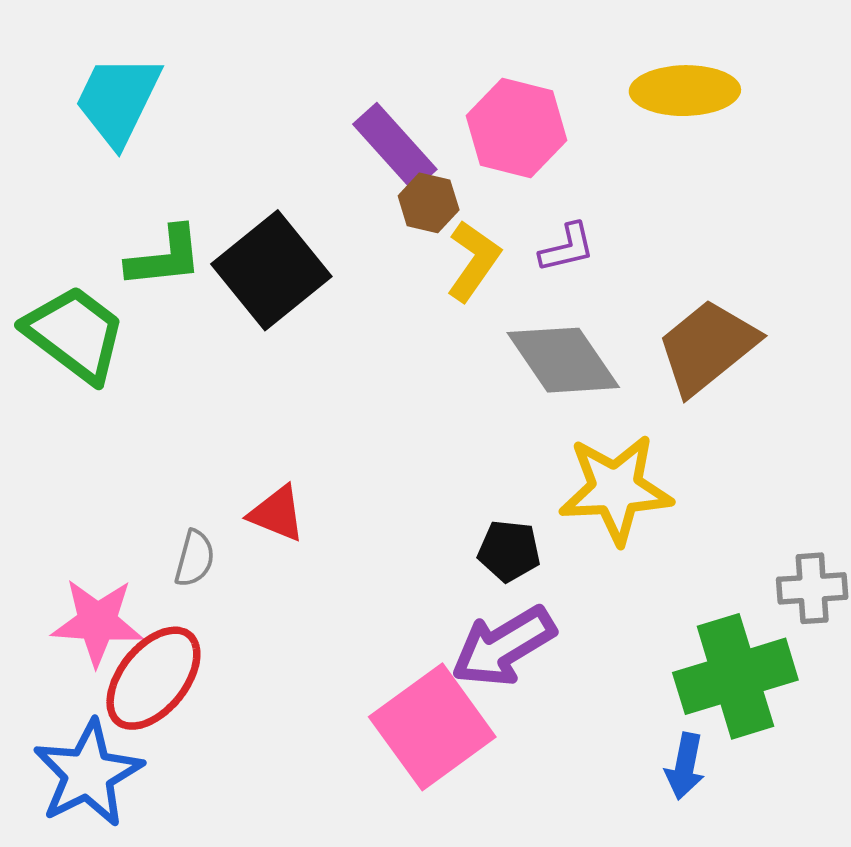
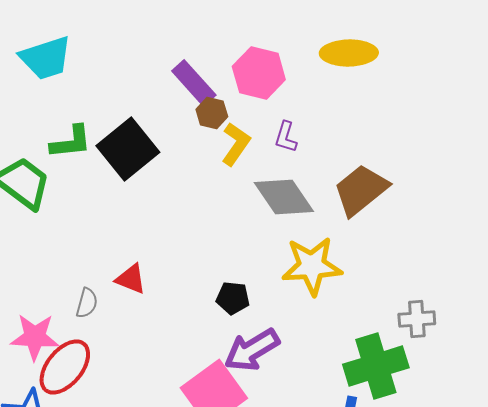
cyan trapezoid: (118, 100) -> (46, 58), turned -134
purple L-shape: (567, 248) -> (286, 137), turned 120
black pentagon: (509, 551) -> (233, 298), moved

